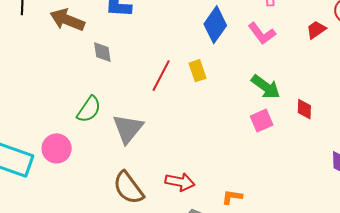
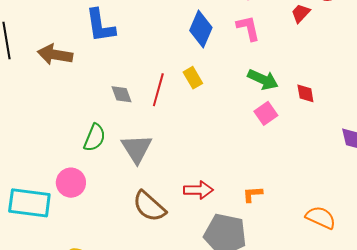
pink L-shape: (262, 33) -> (248, 28), turned -144
gray diamond: (102, 52) -> (122, 94), moved

